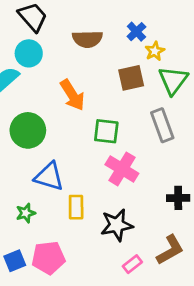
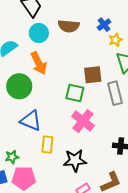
cyan circle: (29, 53) -> (39, 33), moved
brown square: (131, 78) -> (93, 75), moved
orange arrow: (72, 95) -> (39, 63), moved
green star: (26, 213) -> (12, 157), moved

